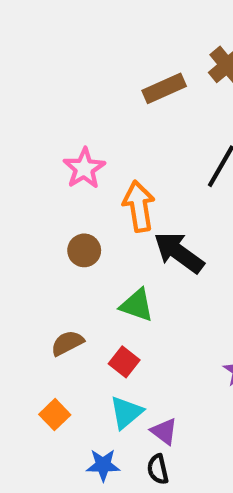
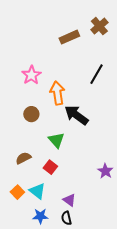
green triangle: (137, 305) -> (56, 140), turned 30
cyan triangle: (126, 412) -> (37, 191), moved, turned -42

